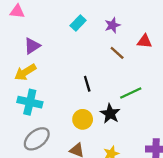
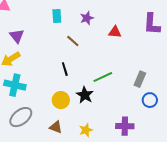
cyan rectangle: (78, 23) -> (57, 16), turned -48
purple triangle: (32, 46) -> (17, 36), turned -35
brown line: (117, 53) -> (73, 41), moved

